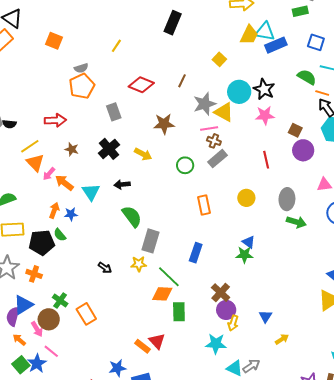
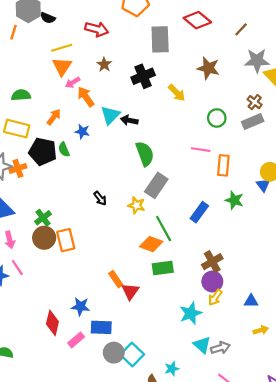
gray rectangle: (114, 112) -> (160, 39), size x1.4
pink line: (209, 128) -> (201, 150), moved
black arrow: (122, 184) -> (129, 120), moved
orange arrow: (54, 210) -> (54, 117), moved
blue triangle: (249, 242) -> (263, 185), moved
green star: (244, 255) -> (234, 200), moved
orange cross: (34, 274) -> (18, 168), moved, turned 35
green rectangle: (179, 312) -> (163, 268), turned 66
blue triangle: (265, 316) -> (251, 301), turned 40
brown circle: (49, 319) -> (44, 238), moved
cyan star: (216, 344) -> (191, 313), turned 30
orange rectangle: (142, 346) -> (116, 279), moved

